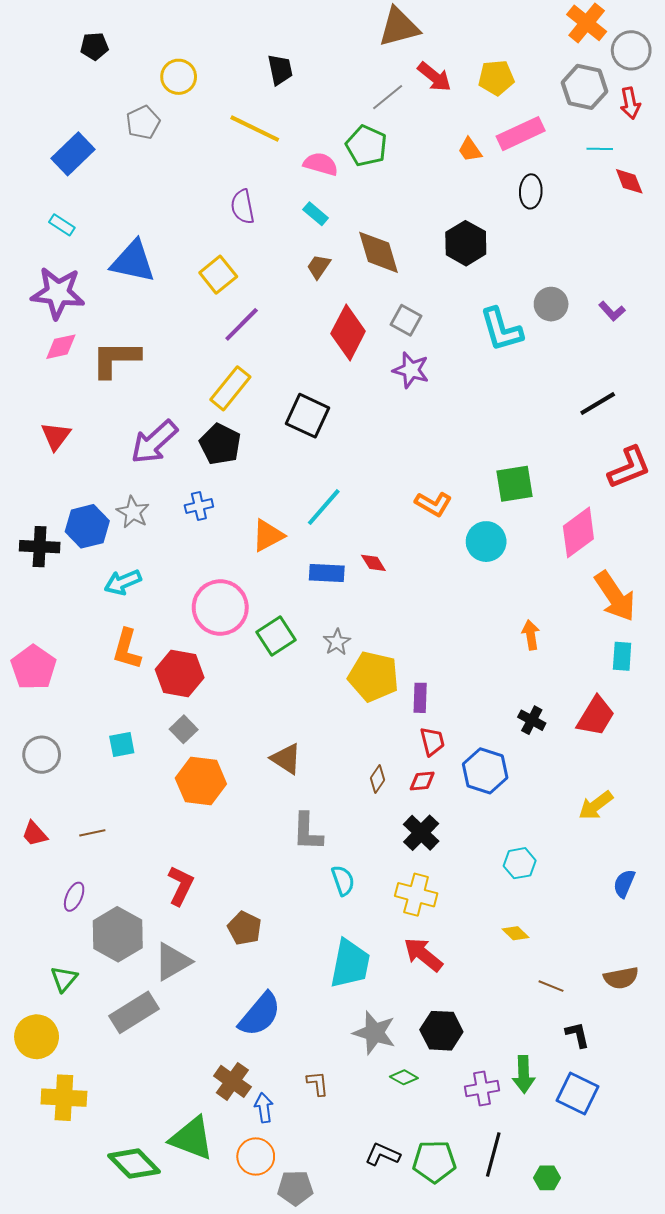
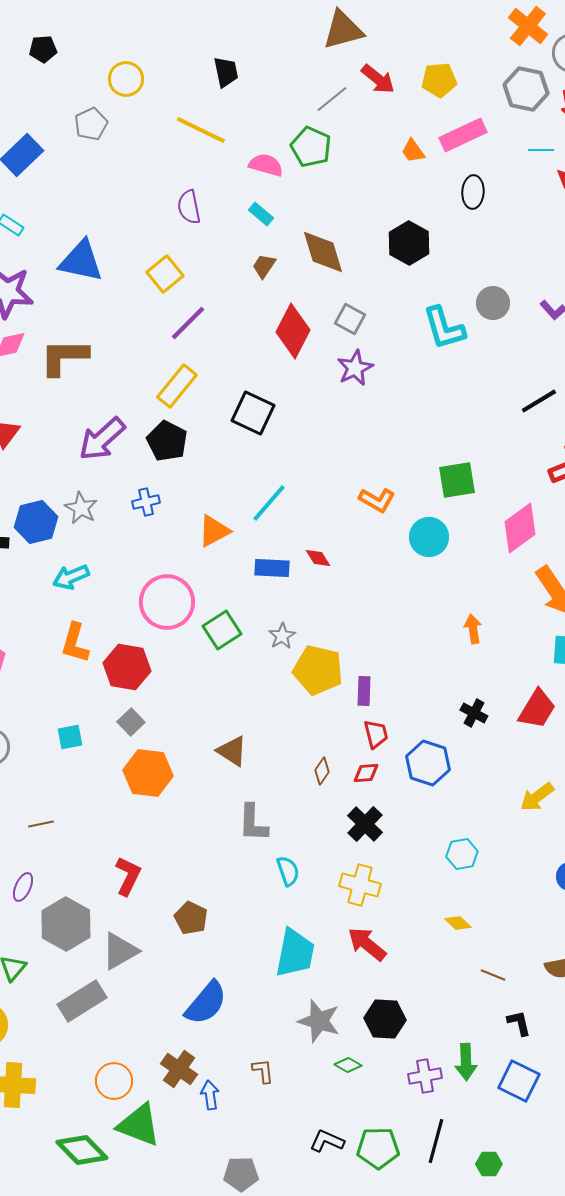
purple star: (411, 370) -> (355, 368), turned 30
orange circle: (256, 1157) -> (114, 1081), moved

